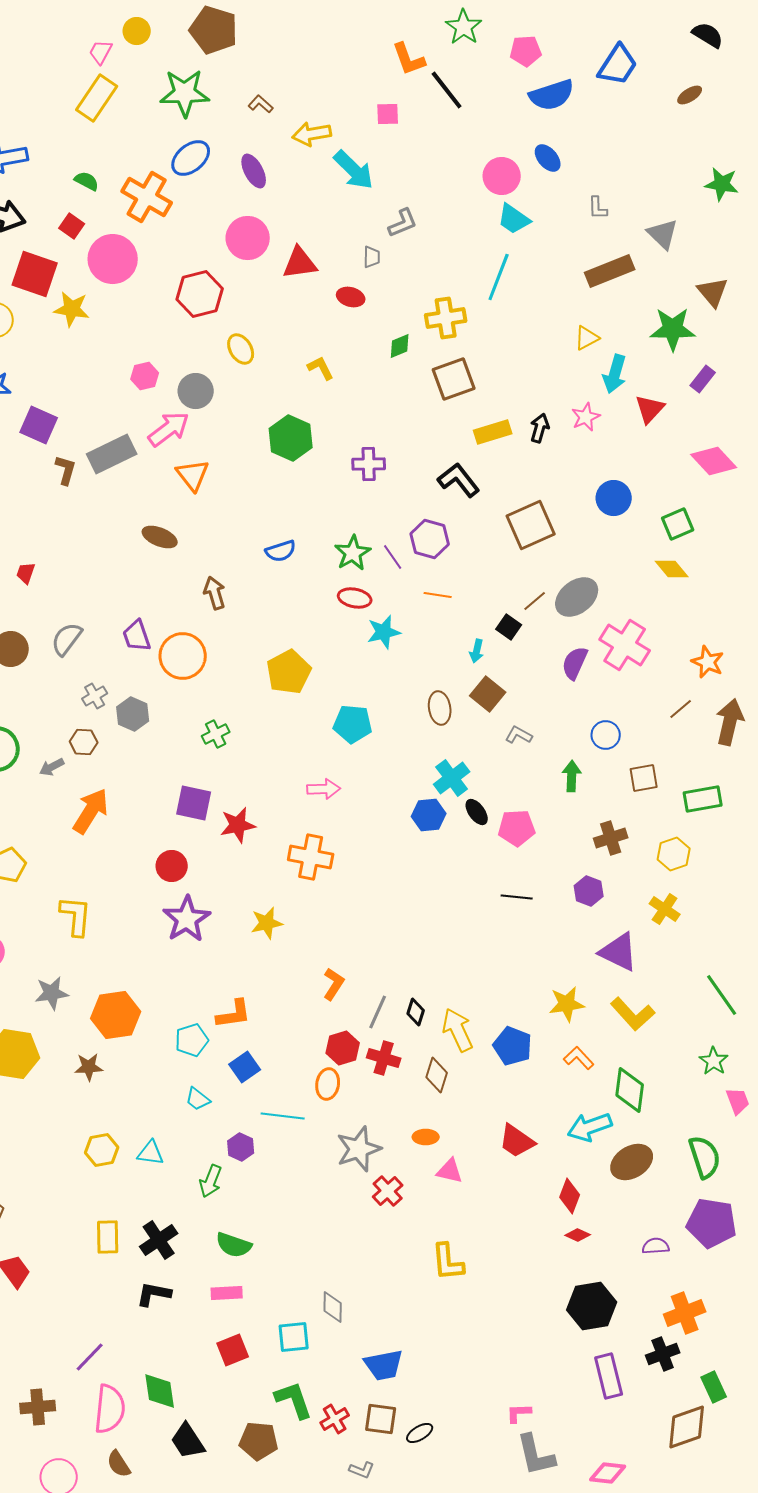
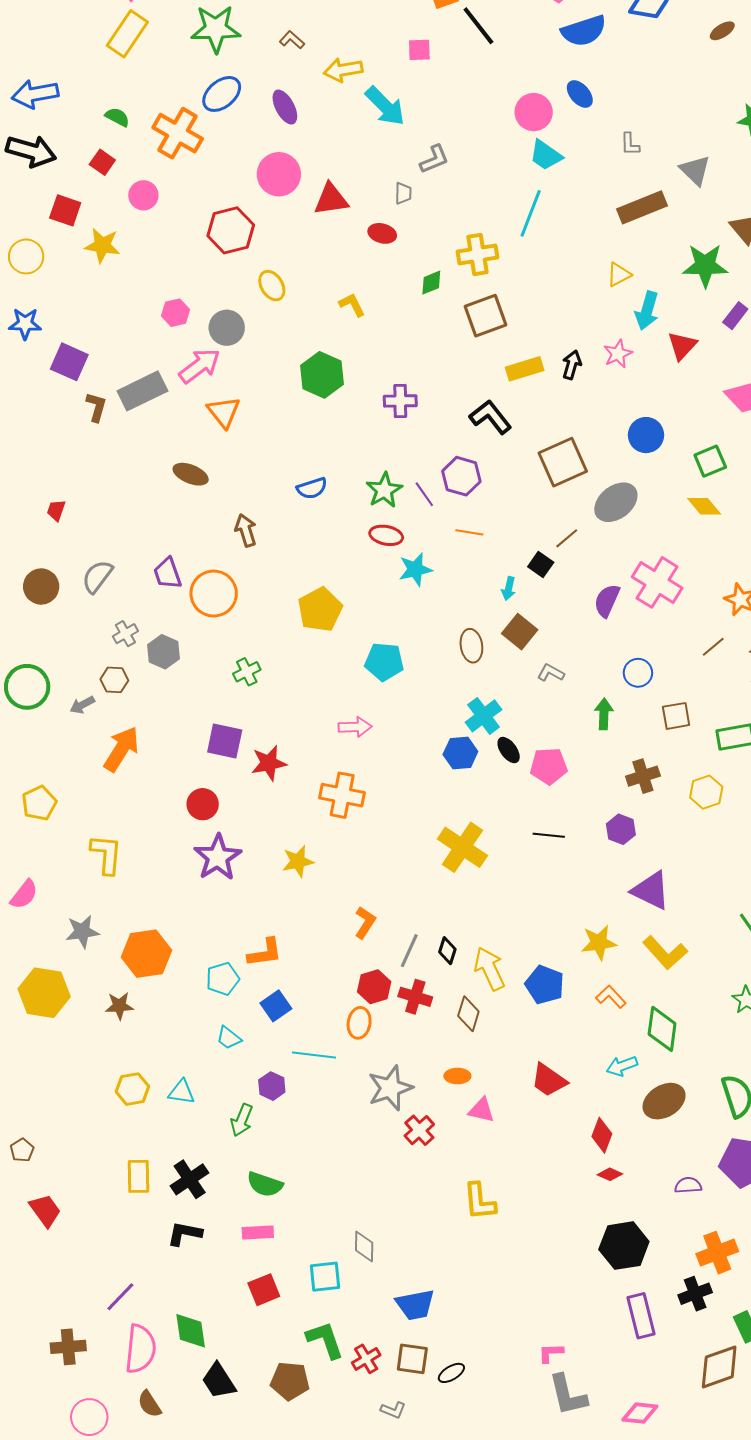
pink circle: (113, 259) -> (143, 195), size x0.6
red square: (35, 274) -> (65, 210), size x0.7
gray ellipse: (577, 597) -> (616, 502), moved
yellow cross: (665, 909) -> (462, 847), moved, size x1.6
cyan arrow: (590, 1127) -> (622, 1066), size x0.7

